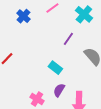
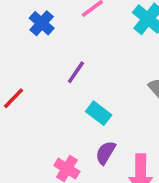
purple line: (68, 39) -> (76, 72), moved

